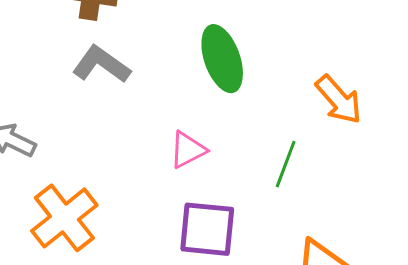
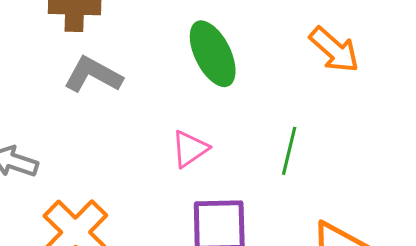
orange arrow: (339, 100) -> (334, 50), moved

